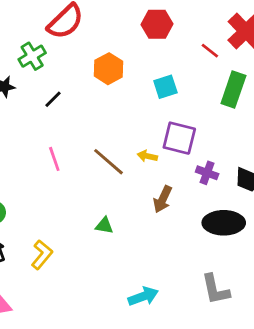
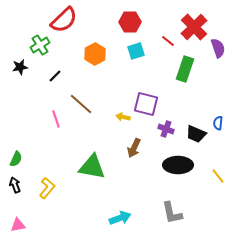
cyan square: (165, 87) -> (136, 51), moved
brown line: (108, 162) -> (81, 104), moved
green triangle: (104, 226) -> (92, 167), size x2.0

